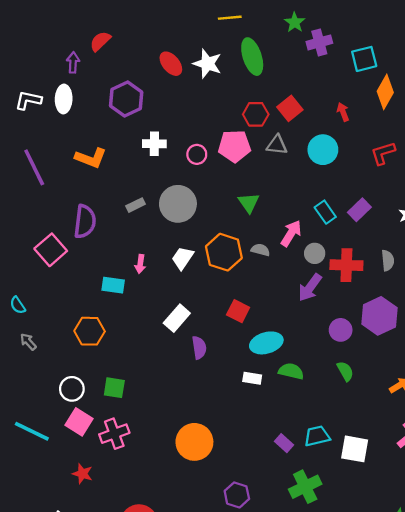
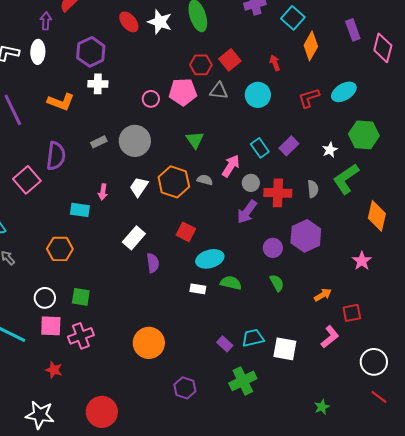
cyan square: (364, 59) -> (293, 18), turned -35
white cross: (154, 144) -> (98, 84), moved
pink square: (79, 422) -> (51, 326), turned -30

